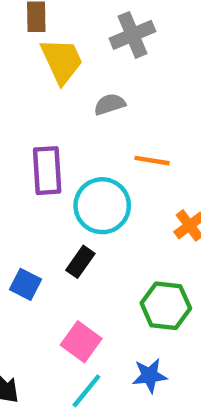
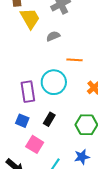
purple rectangle: (47, 171) -> (28, 92), moved
black rectangle: (80, 262) -> (49, 119), moved
pink square: (81, 342) -> (35, 144), moved

